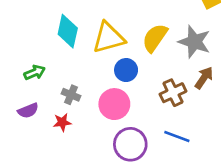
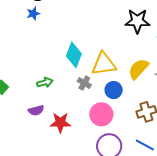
gray cross: (71, 95) -> (84, 83), moved
red star: (62, 122) -> (60, 123), size x1.5

